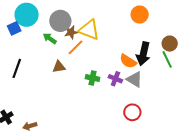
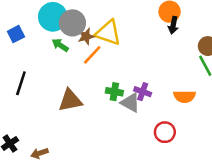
cyan circle: (27, 15) -> (53, 17), moved
black arrow: (143, 54) -> (173, 25), moved, size x0.6
orange semicircle: (128, 61) -> (184, 96), moved, turned -30
brown triangle: (59, 67) -> (70, 100), moved, size x1.5
gray triangle: (134, 79) -> (130, 103), moved

